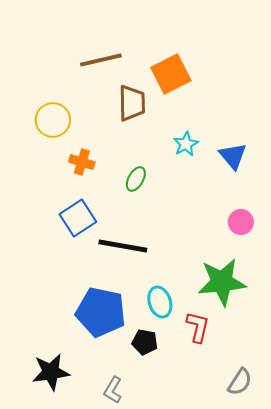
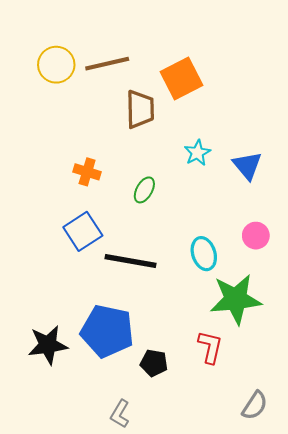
yellow circle: (53, 120) -> (56, 65), moved
cyan ellipse: (160, 302) -> (204, 254), moved
black star: (51, 372) -> (48, 345), moved

